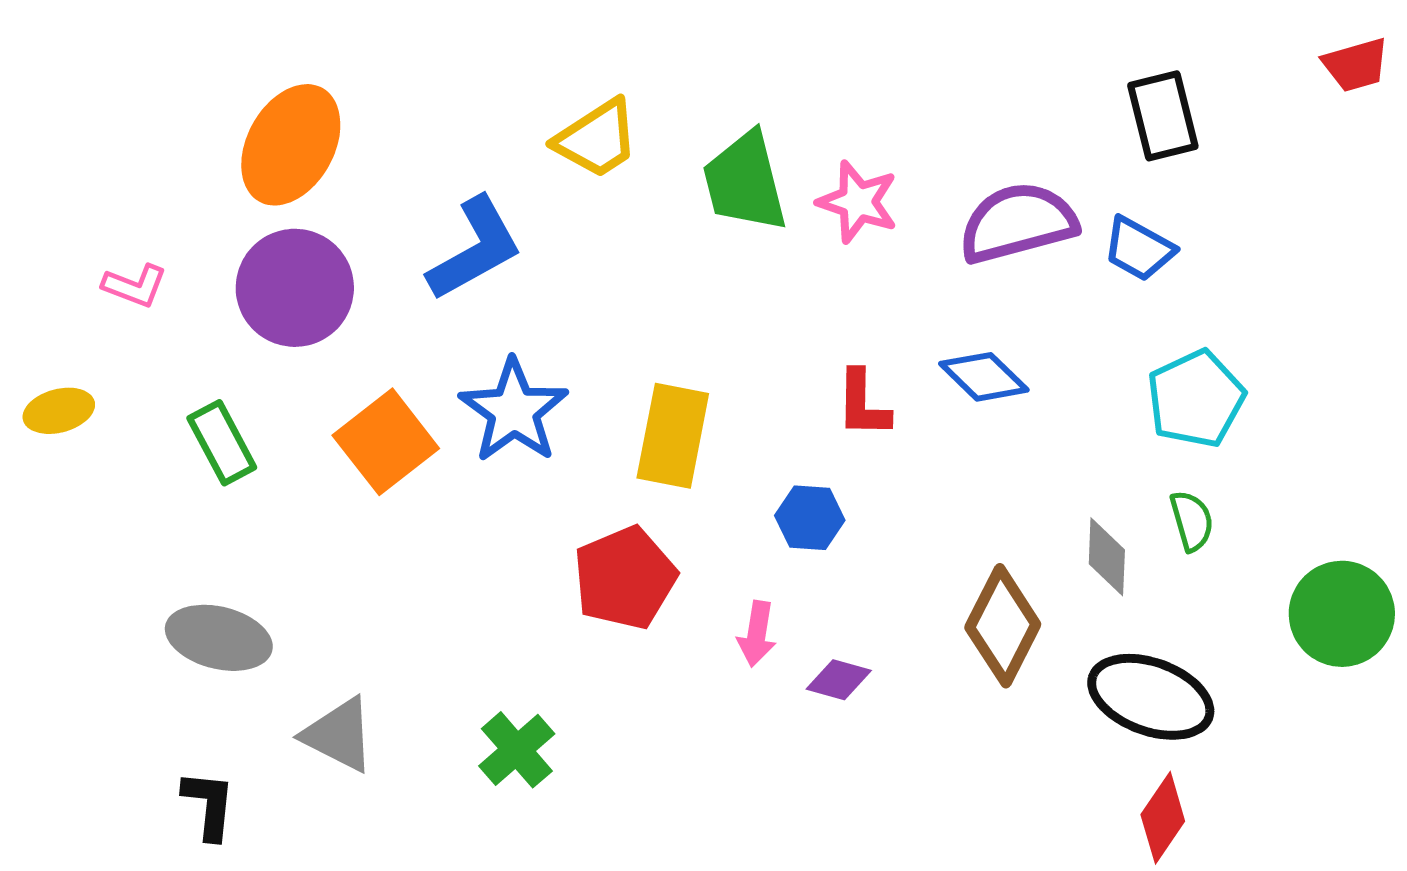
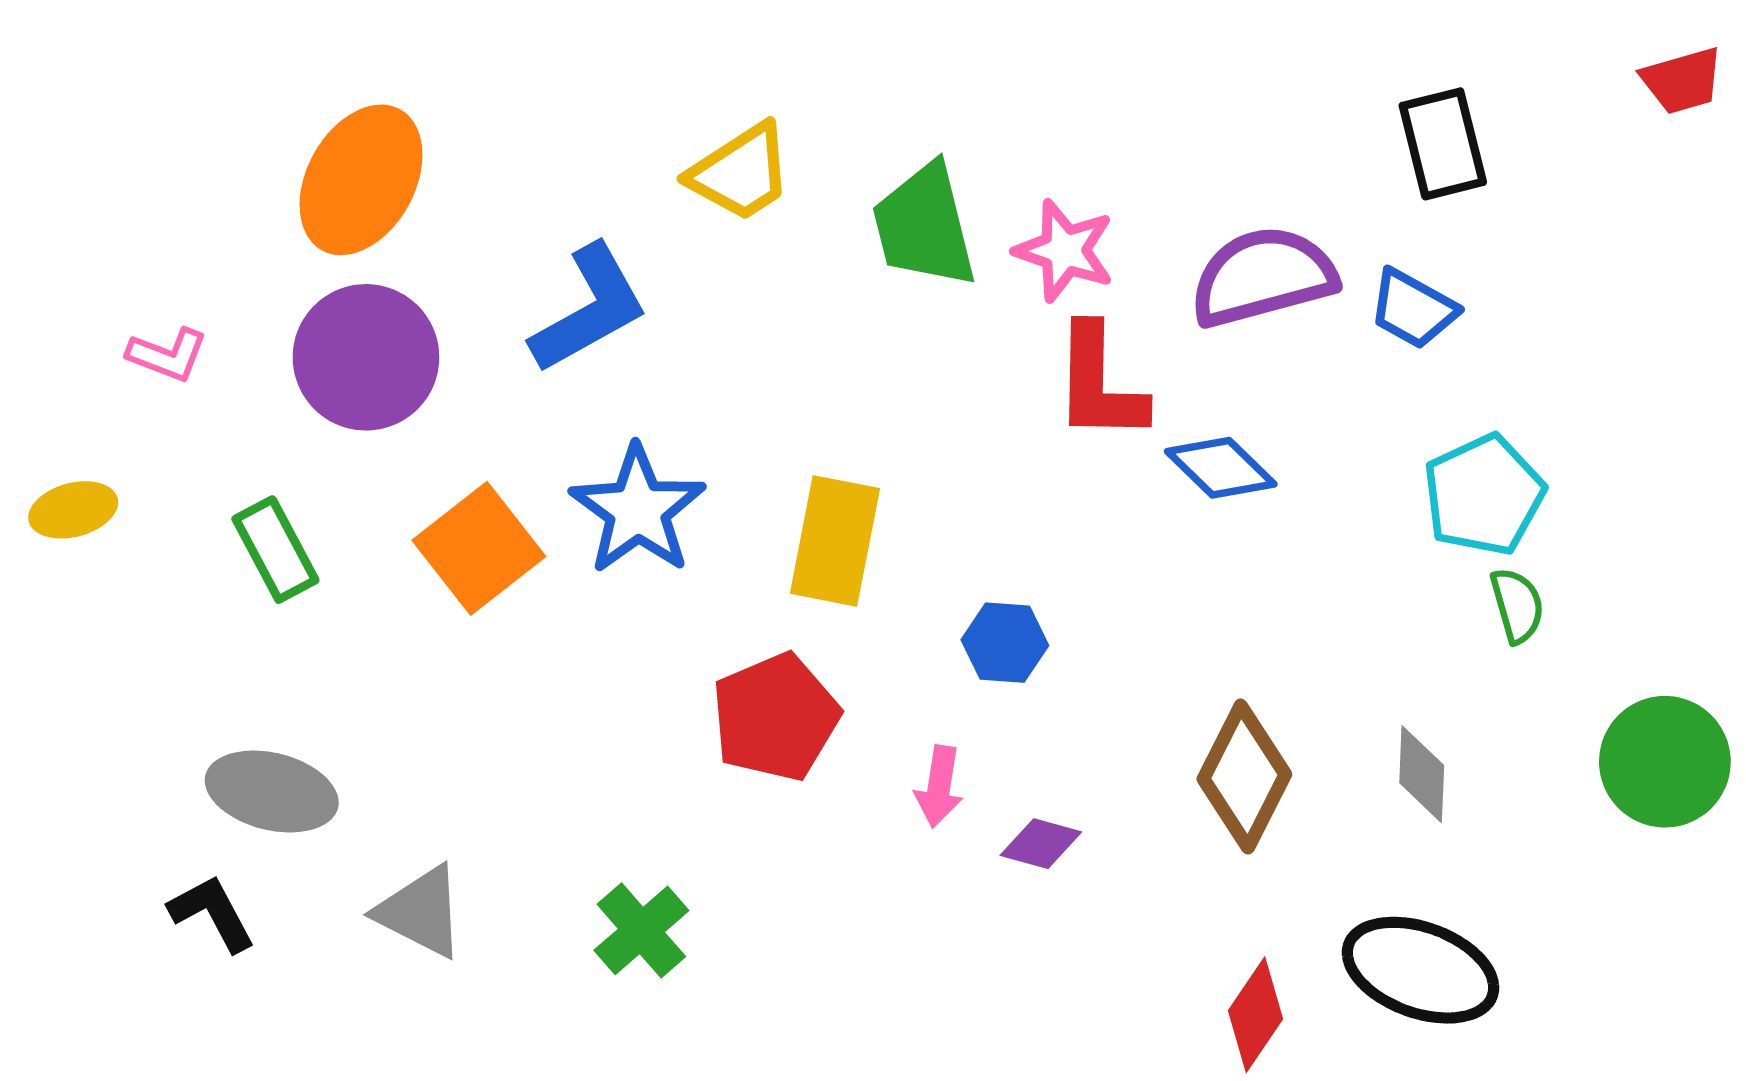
red L-shape: (863, 404) -> (1099, 383), moved, size x1.4
green semicircle: (1192, 521) -> (1517, 605), moved
gray diamond: (1107, 557) -> (1422, 774), moved
black ellipse: (1151, 697) -> (1420, 970), moved
black L-shape: (209, 805) -> (212, 913), moved, turned -34
red diamond: (1163, 818) -> (1255, 1015), moved

